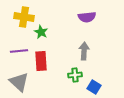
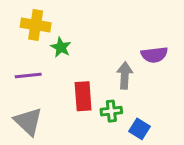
purple semicircle: (87, 17) -> (154, 55), moved
red rectangle: (41, 61) -> (83, 96), moved

